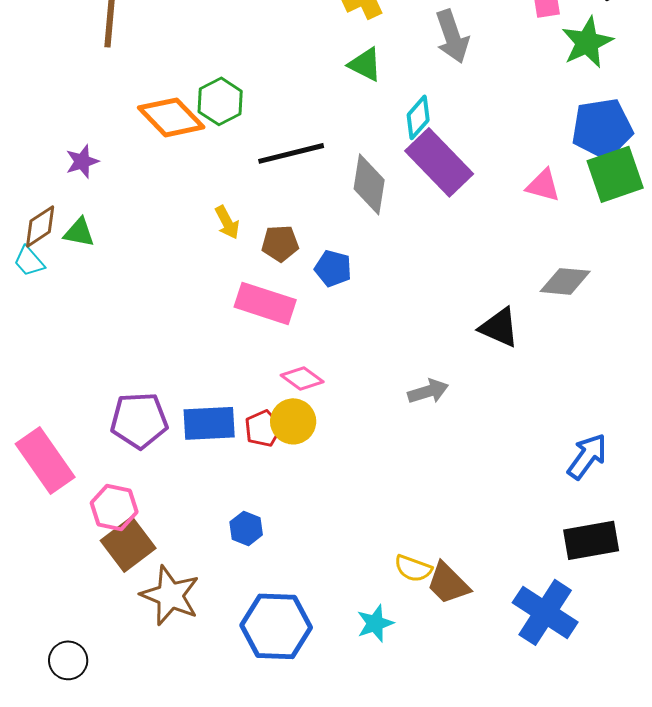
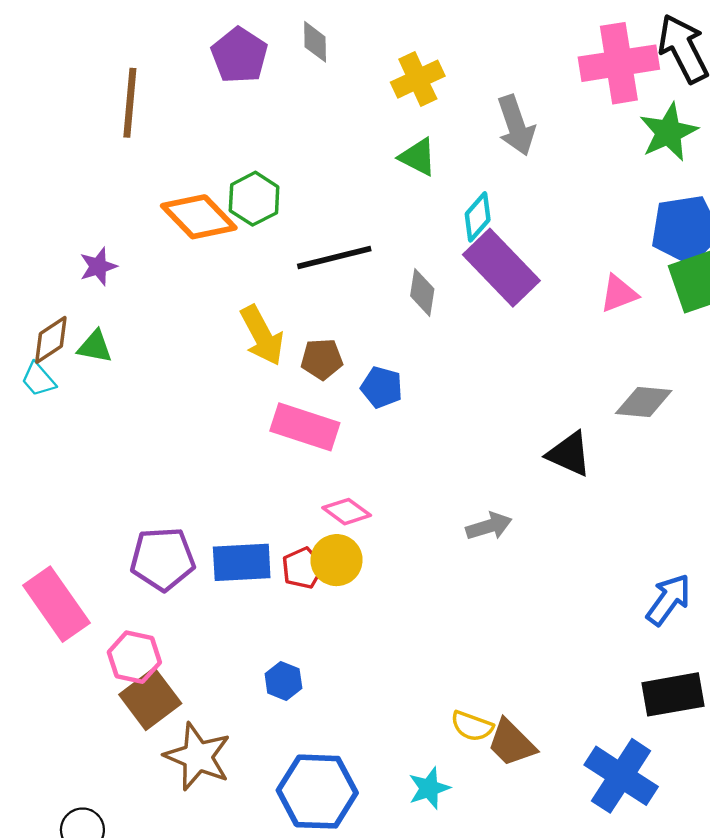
gray diamond: (369, 184) -> (422, 292), size x0.7
pink triangle: (543, 185) -> (619, 294), turned -36
yellow arrow: (227, 222) -> (262, 335), size x1.6

